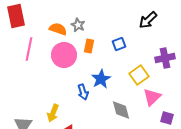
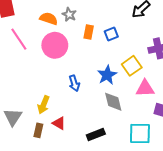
orange rectangle: (89, 46) -> (89, 32), moved
pink line: (29, 49) -> (19, 39), turned -45
blue star: (101, 79) -> (107, 75), moved
pink triangle: (152, 97) -> (145, 88), turned 42

